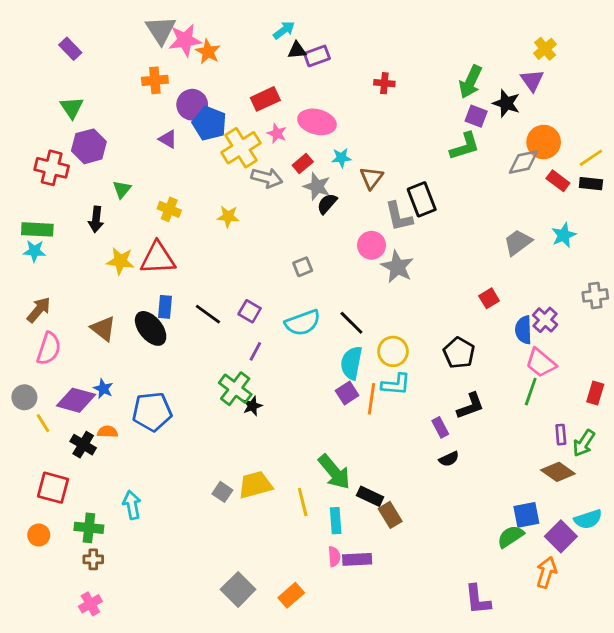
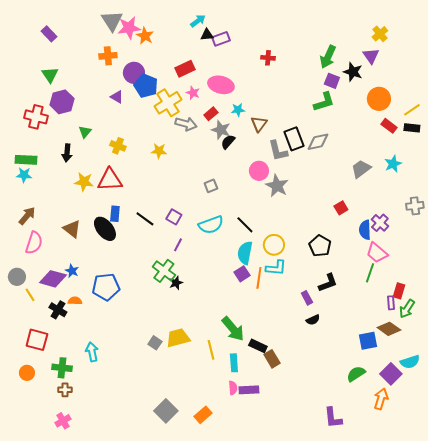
gray diamond: (524, 162) -> (318, 142), moved
red rectangle: (595, 393) -> (399, 291), moved
blue square: (526, 515) -> (368, 341), moved

